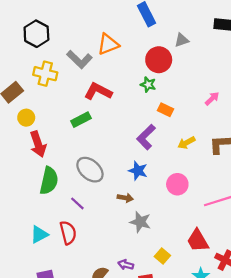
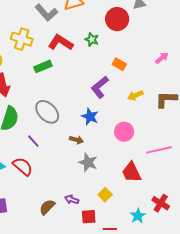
yellow cross: (45, 74) -> (22, 39), moved
green star: (148, 85) -> (92, 39), moved
red semicircle: (68, 233) -> (23, 166), turned -40
red trapezoid: (198, 241) -> (132, 172), moved

